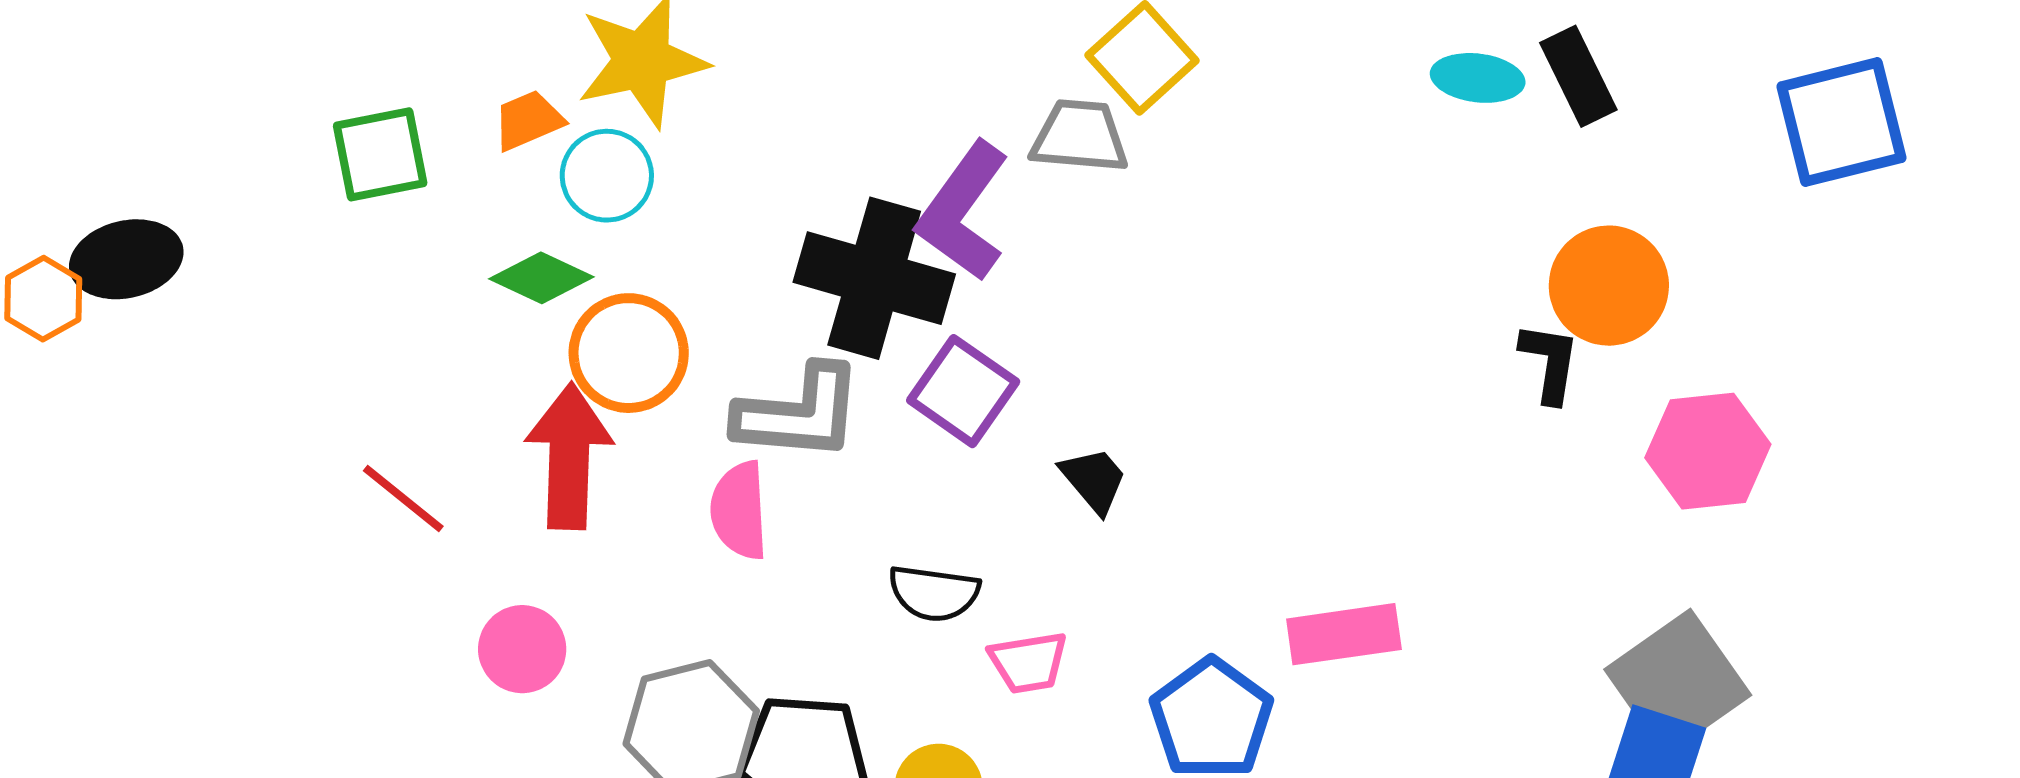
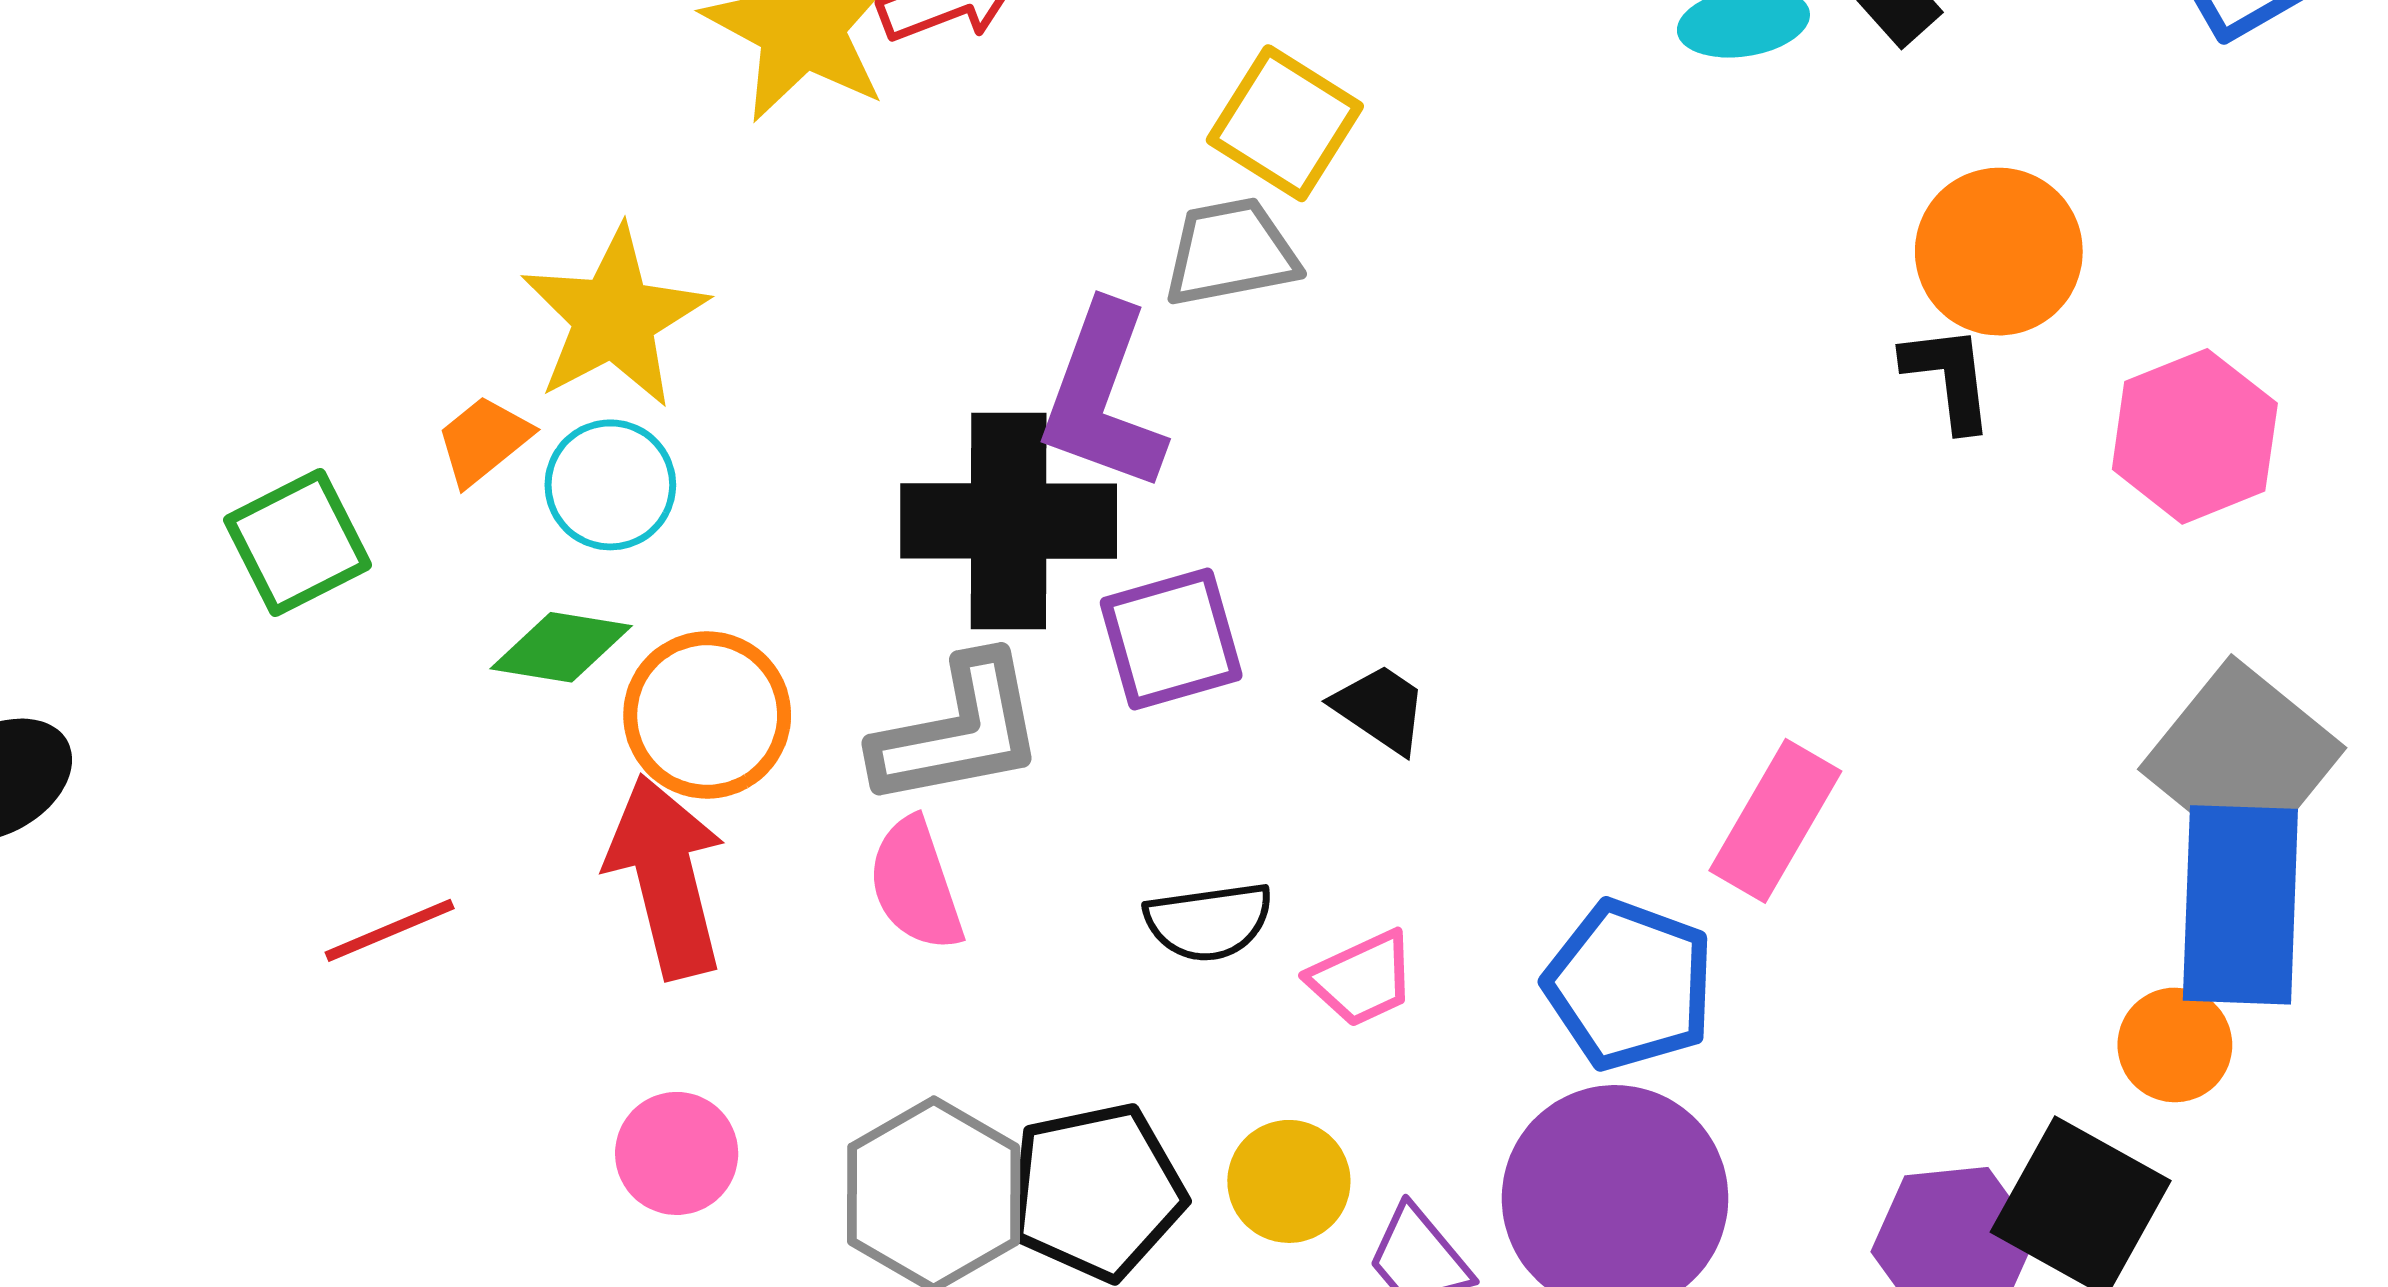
purple square: (963, 391) -> (1171, 639), turned -35
red line: (403, 498) -> (390, 930), moved, turned -46
pink rectangle: (1344, 634) -> (1775, 821), turned -36

